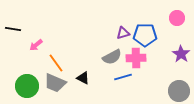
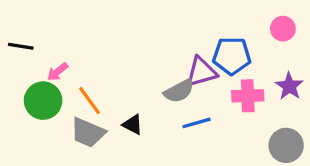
purple triangle: (123, 33) -> (201, 72), moved, size x1.5
pink cross: (136, 58) -> (248, 96), moved
green circle: (27, 86) -> (43, 101), moved

